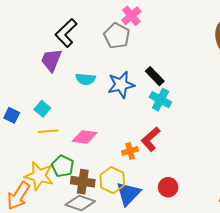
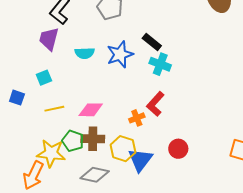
cyan square: (42, 109) -> (44, 78), moved, turned 35
brown cross: (83, 182) -> (93, 139), moved

